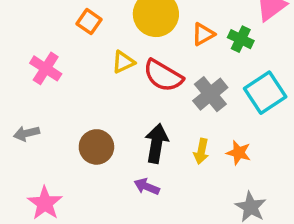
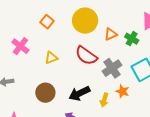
yellow triangle: (123, 62) -> (51, 58), moved
black arrow: (157, 143) -> (79, 93), turned -130
orange star: (239, 153) -> (122, 91), moved

